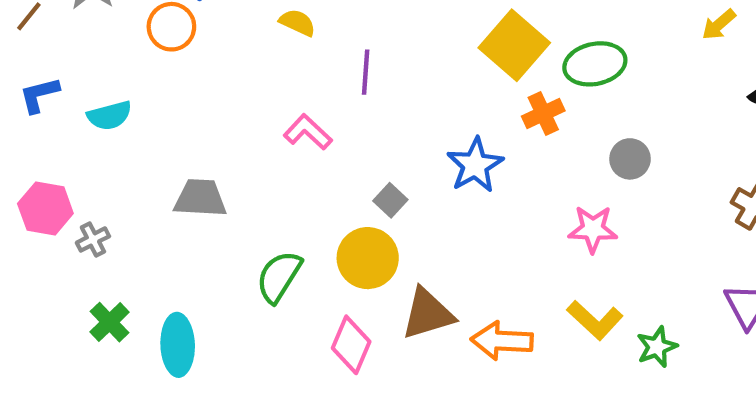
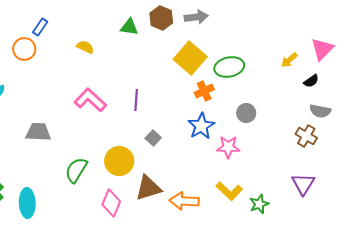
yellow arrow: (719, 25) -> (289, 60), moved
purple line: (366, 72) -> (136, 100), moved
pink L-shape: (308, 132) -> (90, 100), size x1.4
blue star: (475, 165) -> (201, 126), moved
gray square: (390, 200) -> (153, 138), moved

